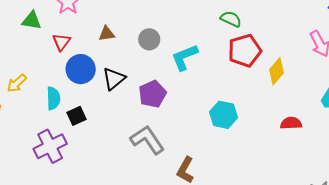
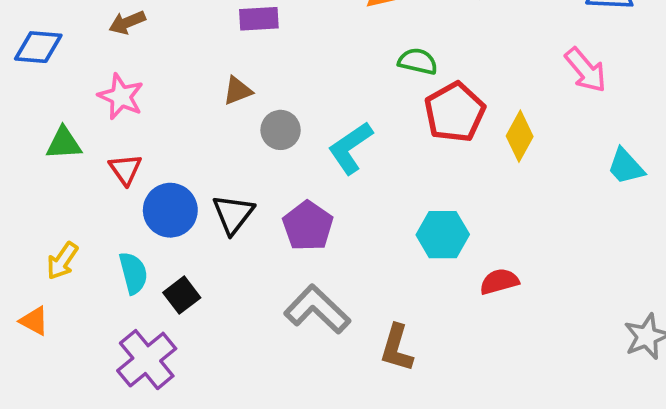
brown triangle: (107, 34) -> (238, 91), moved
red semicircle: (291, 123) -> (499, 282), moved

